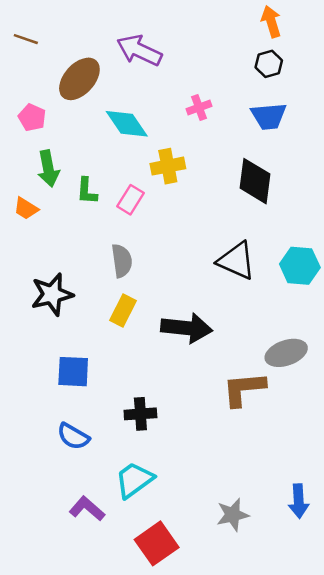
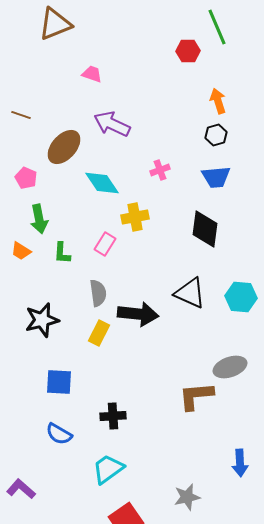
green L-shape: (87, 191) -> (62, 253), moved
black arrow: (187, 328) -> (138, 314), moved
blue arrow: (299, 501) -> (240, 463), moved
purple L-shape: (87, 509) -> (21, 489), moved

